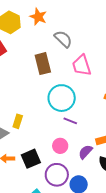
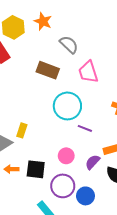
brown rectangle: (43, 64) -> (48, 70), turned -55
purple line: (70, 121) -> (85, 128), moved
black square: (31, 159) -> (36, 169), turned 30

